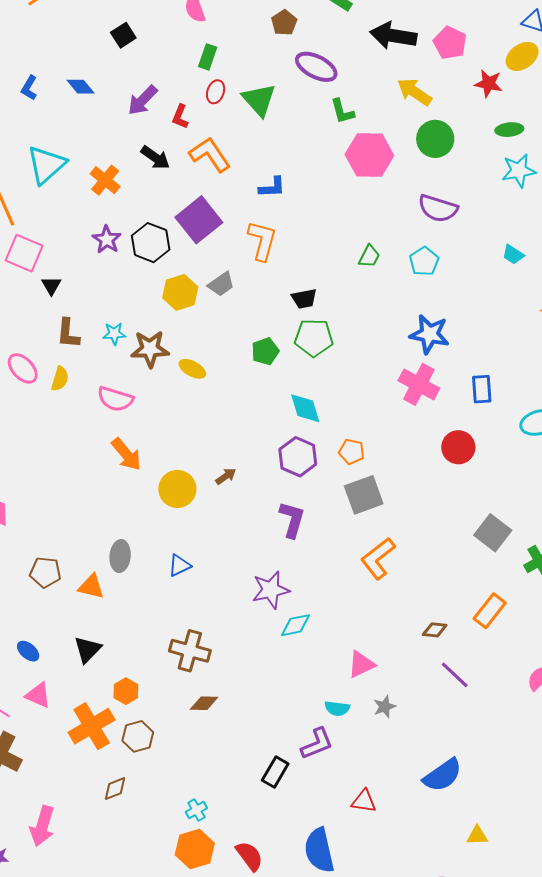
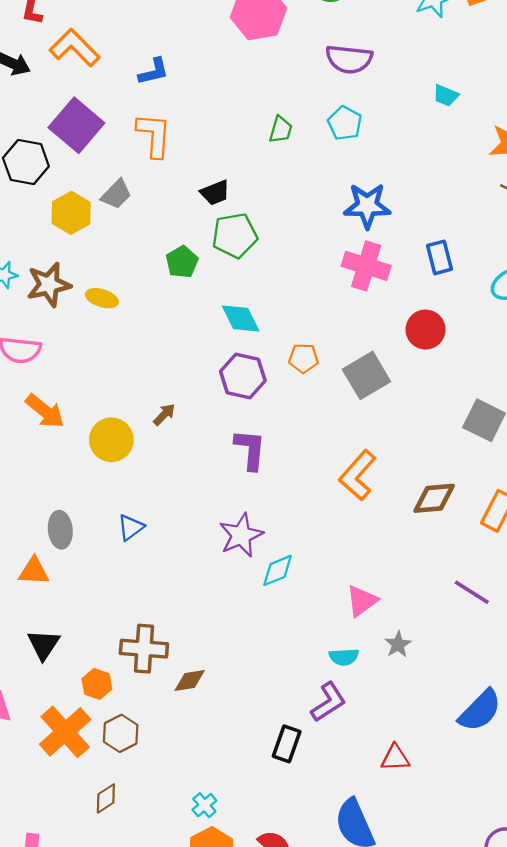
gray square: (364, 495) -> (366, 375), moved
brown diamond: (435, 630) -> (434, 498), moved, size x1.5
brown cross: (190, 651) -> (144, 649), moved

